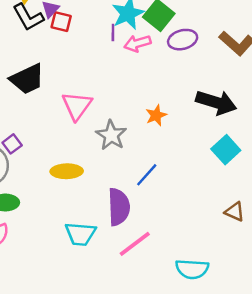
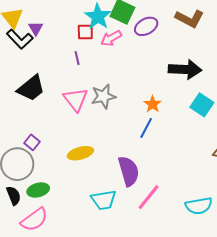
red square: (61, 22) -> (85, 32), moved
purple line: (113, 33) -> (77, 58), moved
orange star: (156, 115) -> (153, 104), moved
gray star: (111, 135) -> (103, 96), moved, turned -30
blue line: (147, 175) -> (146, 128), moved

